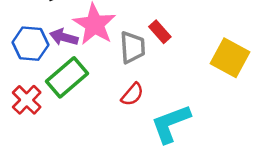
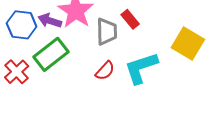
cyan L-shape: (171, 124) -> (141, 68), moved

